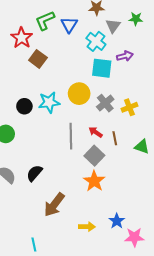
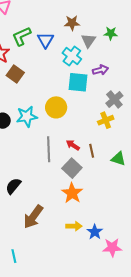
gray cross: (105, 103) -> (114, 99), moved
yellow arrow: (87, 227) -> (74, 226), moved

